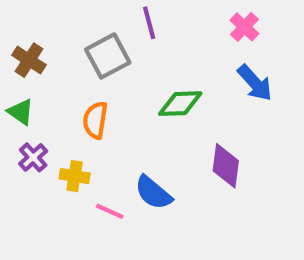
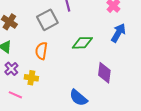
blue arrow: (255, 83) -> (118, 33), turned -108
blue semicircle: (153, 193) -> (78, 98), moved
pink line: (110, 211) -> (15, 95), moved

